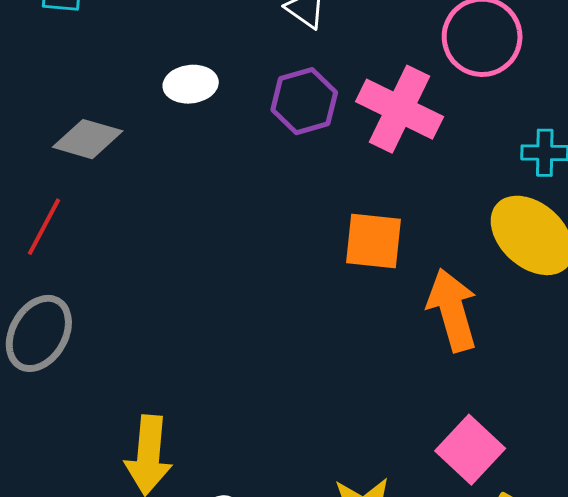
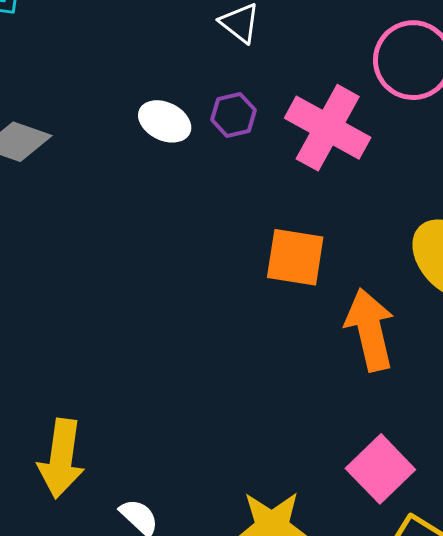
white ellipse: (191, 84) -> (165, 121), moved, turned 30
purple hexagon: (304, 101) -> (233, 115), size x0.7

